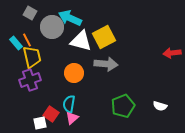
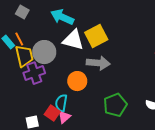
gray circle: (52, 27) -> (44, 52), moved
orange circle: (74, 73) -> (77, 81), moved
purple cross: (30, 80) -> (34, 73), moved
red square: (51, 114) -> (52, 113), moved

